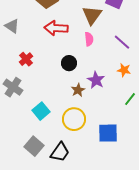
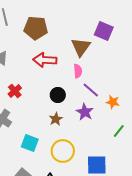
purple line: (122, 42) -> (91, 90), moved
brown star: (78, 90) -> (56, 119), moved
cyan square: (41, 111) -> (30, 143), turned -30

